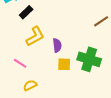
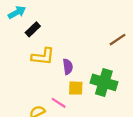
yellow L-shape: (35, 36) -> (43, 56), turned 35
pink line: (20, 63) -> (59, 103), moved

